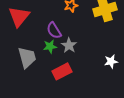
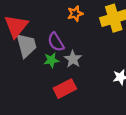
gray trapezoid: (27, 57) -> (26, 45), moved

